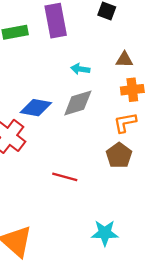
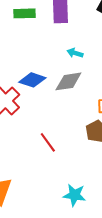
red line: (65, 177) -> (48, 142), turned 30

